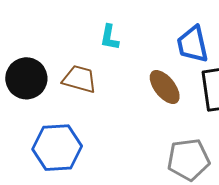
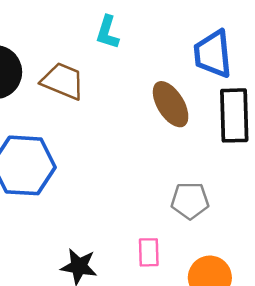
gray pentagon: (188, 159) -> (190, 201), size x0.7

